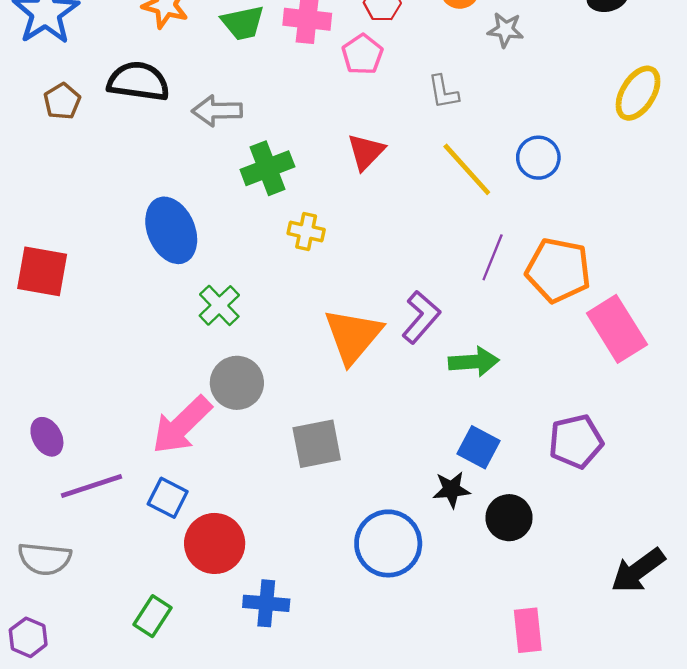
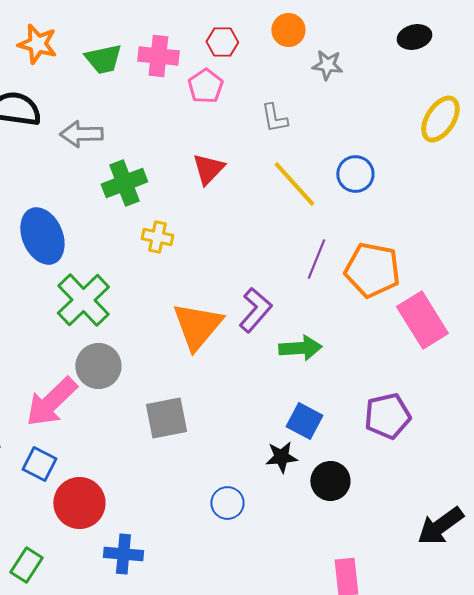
green cross: (219, 305) -> (83, 300), size x1.5
blue circle: (388, 543) -> (227, 503), size x0.6

